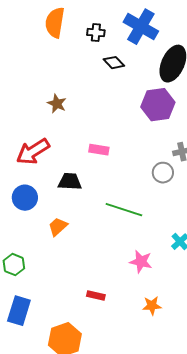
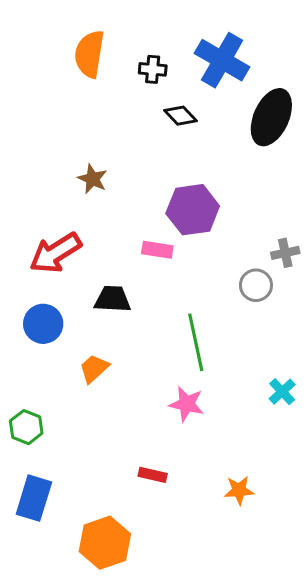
purple hexagon: (158, 105) -> (193, 210), moved
green line: (124, 210) -> (196, 342), turned 60
pink star: (141, 262) -> (187, 404), moved

